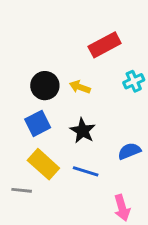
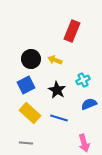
red rectangle: (105, 45) -> (72, 31), turned -40
cyan cross: (134, 81) -> (83, 80), moved
gray line: (22, 190) -> (26, 143), moved

